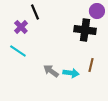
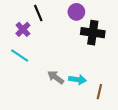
purple circle: (97, 11) -> (76, 12), moved
brown line: (91, 65) -> (99, 92), moved

